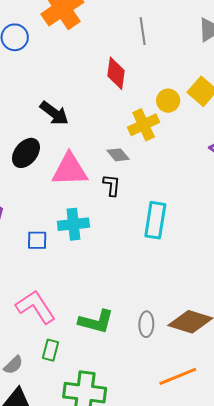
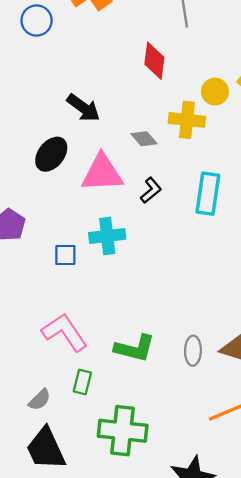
yellow cross: (144, 125) -> (187, 120), turned 32
gray diamond: (118, 155) -> (144, 139), moved
black L-shape: (112, 185) -> (151, 190), turned 45
cyan rectangle: (155, 220) -> (208, 194), moved

